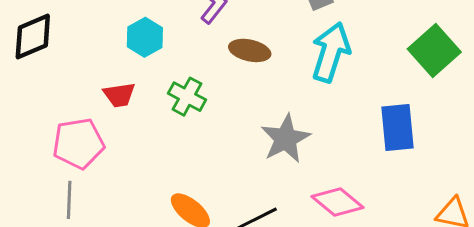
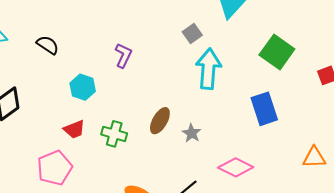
brown ellipse: (250, 50) -> (160, 121), moved, turned -60
green cross: (187, 97) -> (114, 134), moved
gray star: (286, 139) -> (192, 133), size x0.6

